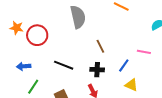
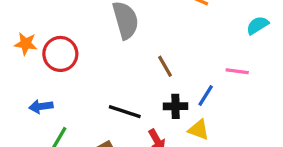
black line: (64, 65) -> (125, 112), moved
black cross: (97, 70) -> (176, 106), moved
yellow triangle: (131, 85) -> (199, 130), moved

